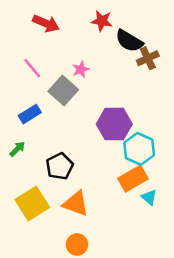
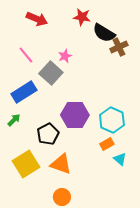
blue rectangle: (30, 114) -> (24, 92), size x1.4
purple hexagon: (114, 124) -> (75, 115), moved
orange rectangle: (133, 179) -> (107, 144), size x0.6

